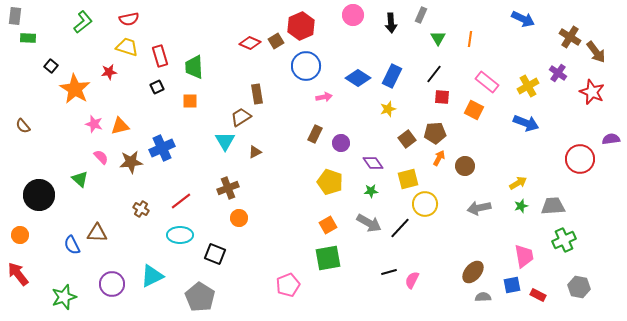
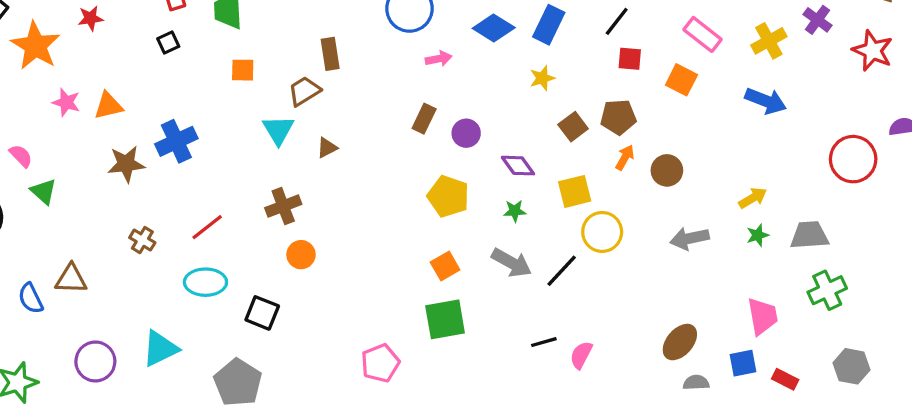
orange square: (190, 101) -> (243, 70), moved
pink semicircle: (101, 157) -> (21, 156), moved

